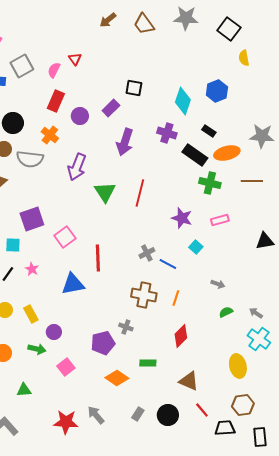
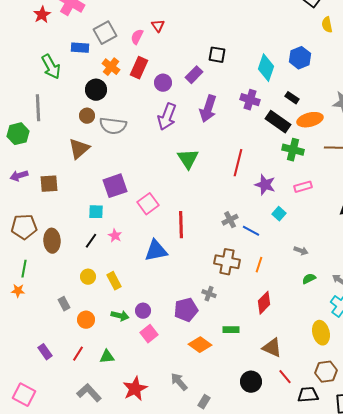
orange cross: (50, 135) -> (111, 67), moved
purple arrow: (77, 167) -> (167, 117), moved
red line: (140, 193) -> (238, 163), moved
purple circle: (54, 332) -> (143, 311), moved
gray rectangle: (138, 414) -> (204, 402), moved
red star: (66, 422) -> (135, 389), moved, turned -30

